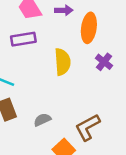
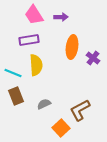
orange ellipse: (89, 28) -> (72, 47), moved
yellow semicircle: (62, 62) -> (36, 65), moved

